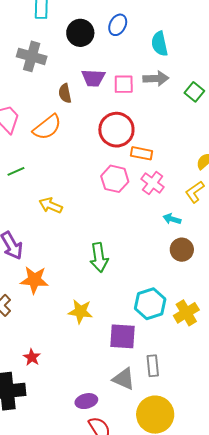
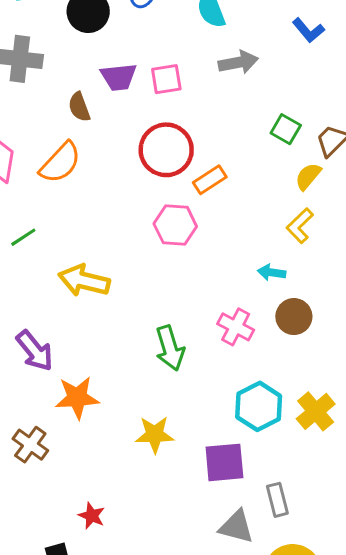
gray arrow: (156, 79) -> (238, 62), moved
green square: (194, 92) -> (286, 129), moved
orange rectangle: (142, 153) -> (210, 180), turned -35
pink cross: (153, 183) -> (236, 327), moved
yellow arrow: (51, 205) -> (84, 281), size x1.4

